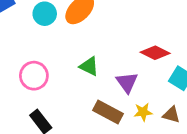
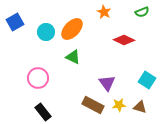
red diamond: (155, 53) -> (124, 40), moved
green triangle: (89, 66) -> (73, 57), moved

